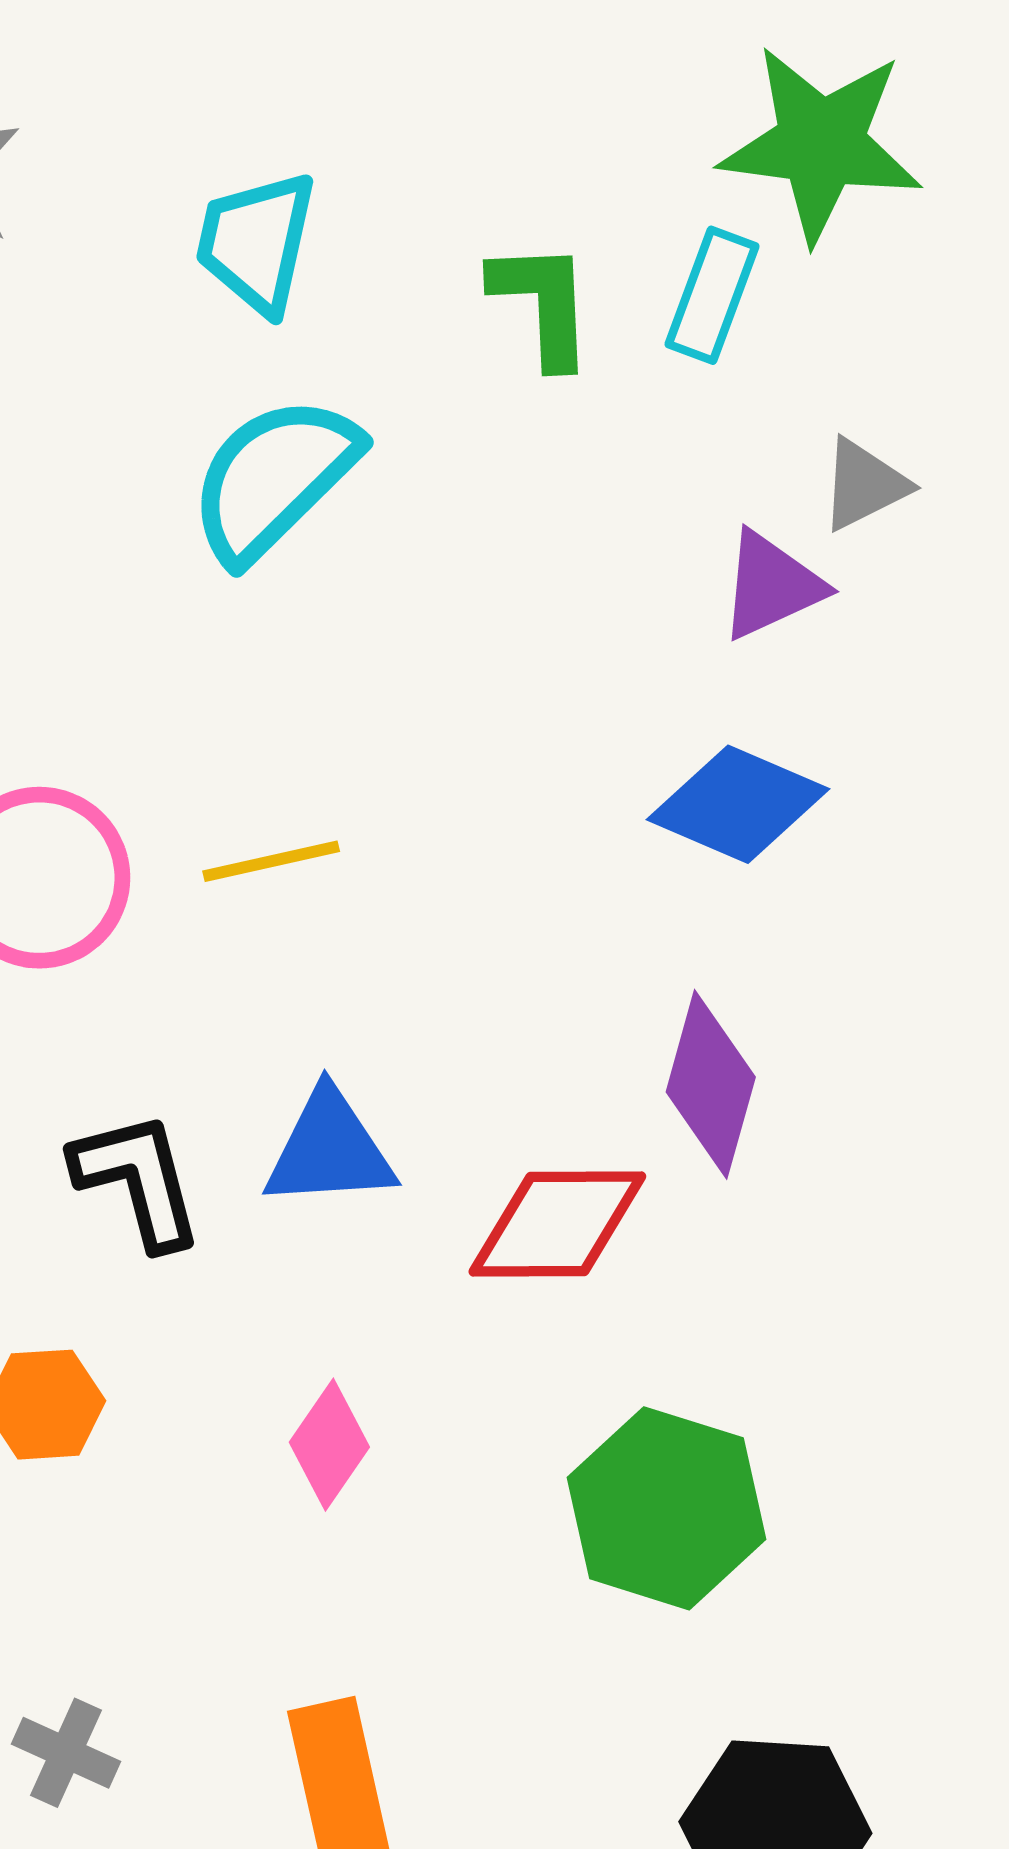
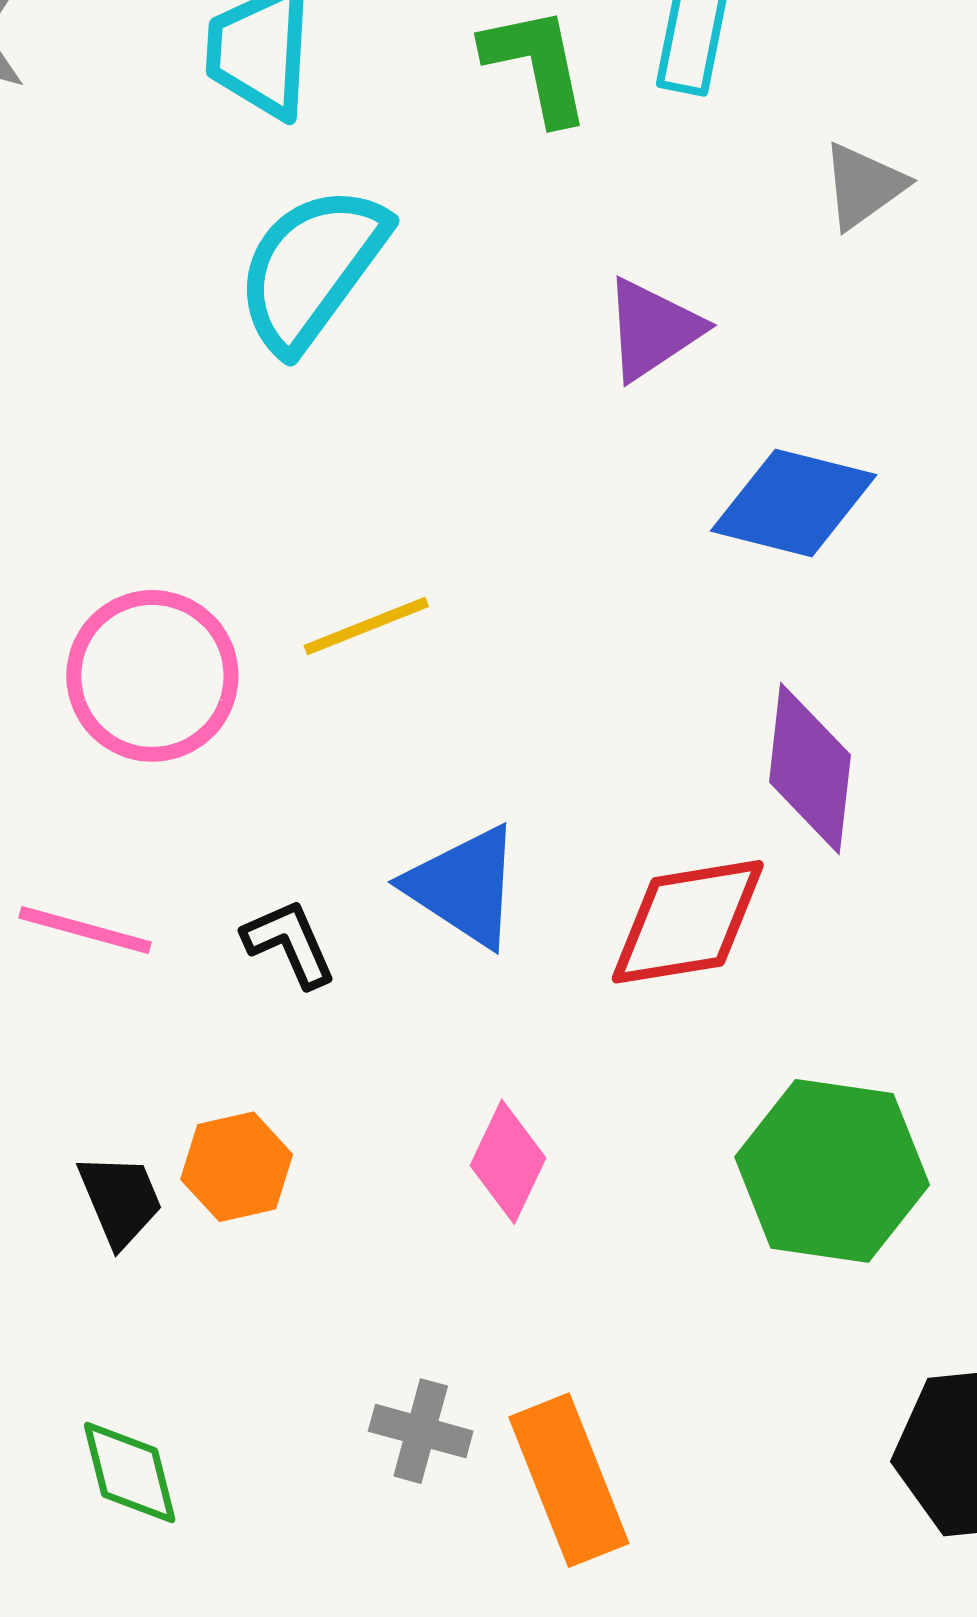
purple triangle: (771, 585) -> (653, 329), moved
blue triangle: (329, 1149) -> (464, 886), turned 46
black L-shape: (138, 1180) -> (289, 943), size x0.7
gray cross: (66, 1753) -> (421, 1431), moved

